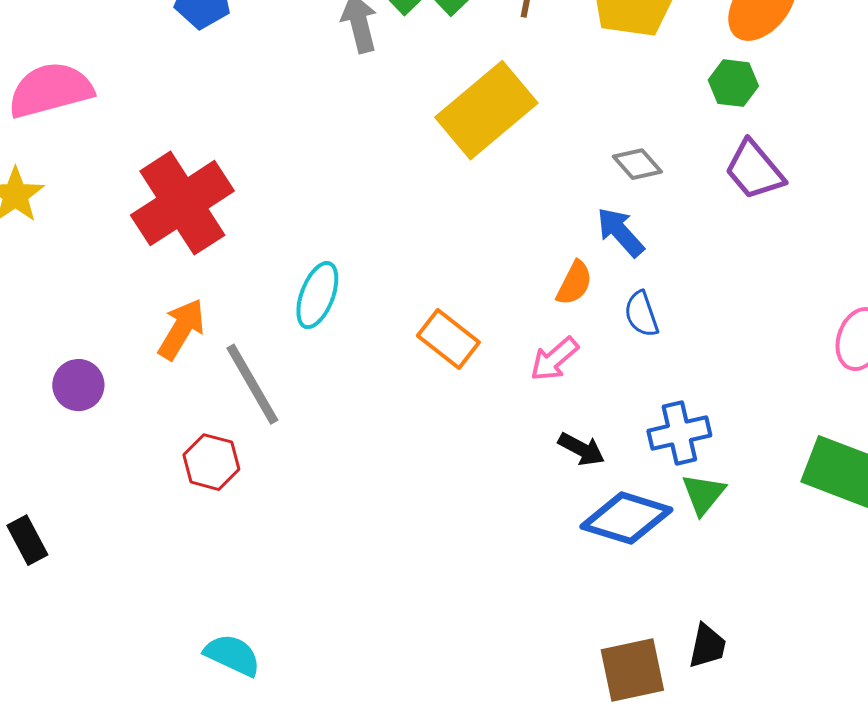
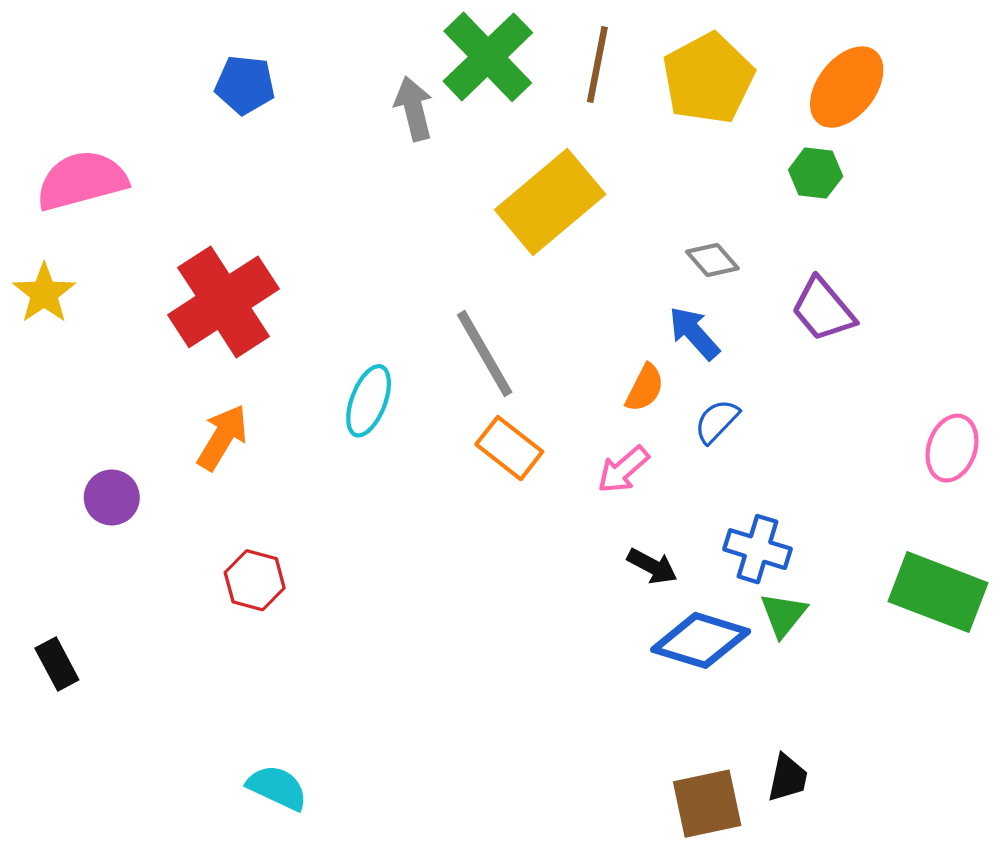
purple trapezoid: (754, 170) -> (823, 309), moved
blue semicircle: (641, 314) -> (717, 421), turned 63
gray line: (252, 384) -> (485, 354), moved
blue cross: (679, 433) -> (758, 549), turned 30

